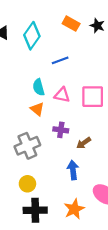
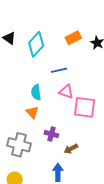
orange rectangle: (71, 24) -> (73, 38), turned -63
pink triangle: (62, 95) -> (66, 92), moved
gray cross: (27, 146) -> (19, 145), turned 30

